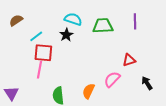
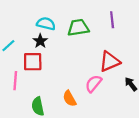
red square: (43, 53) -> (33, 62), moved
red triangle: (129, 60) -> (110, 62), size x1.5
orange semicircle: (89, 91) -> (70, 99), turned -49

